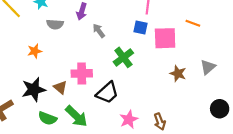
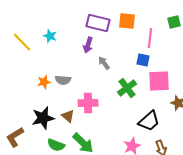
gray semicircle: (55, 24) -> (63, 80), moved
pink square: (165, 38) -> (159, 81), moved
black trapezoid: (107, 93) -> (149, 121), moved

